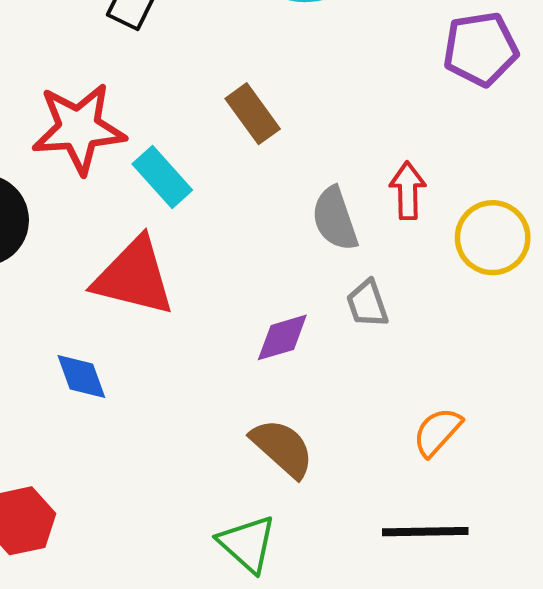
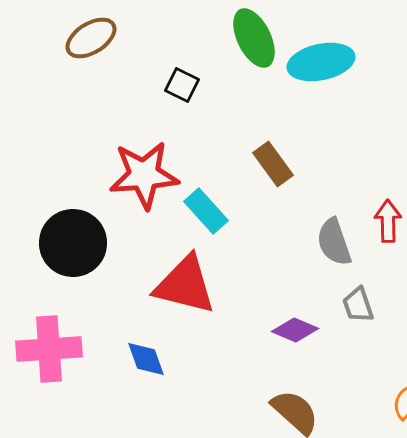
purple diamond: (282, 337) -> (295, 330), turned 39

